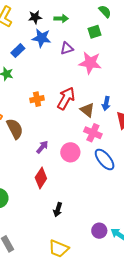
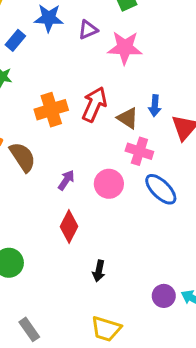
orange cross: (37, 99) -> (51, 110), size x1.5

